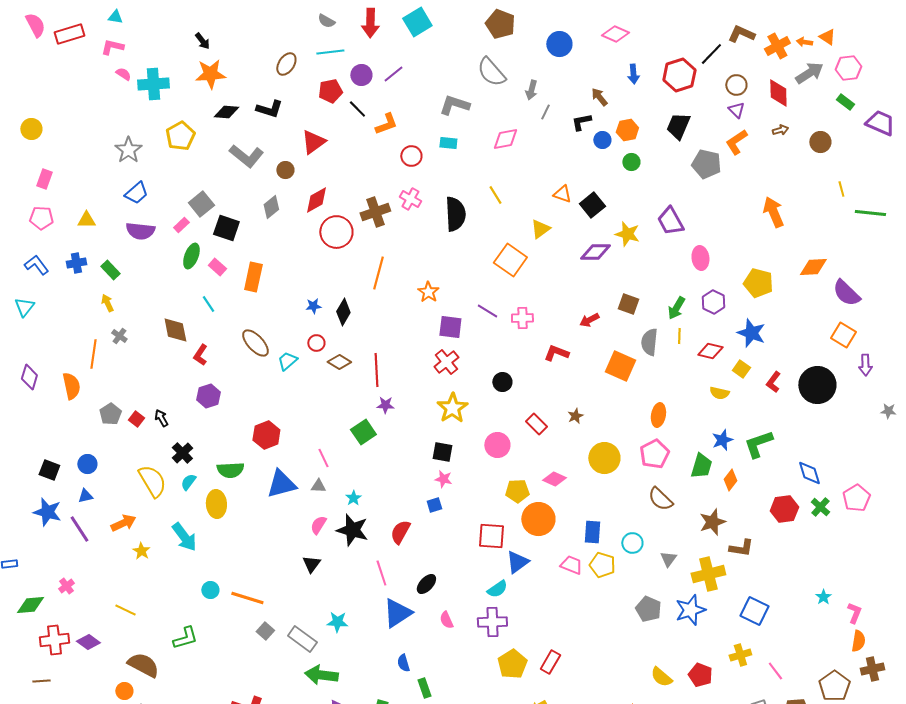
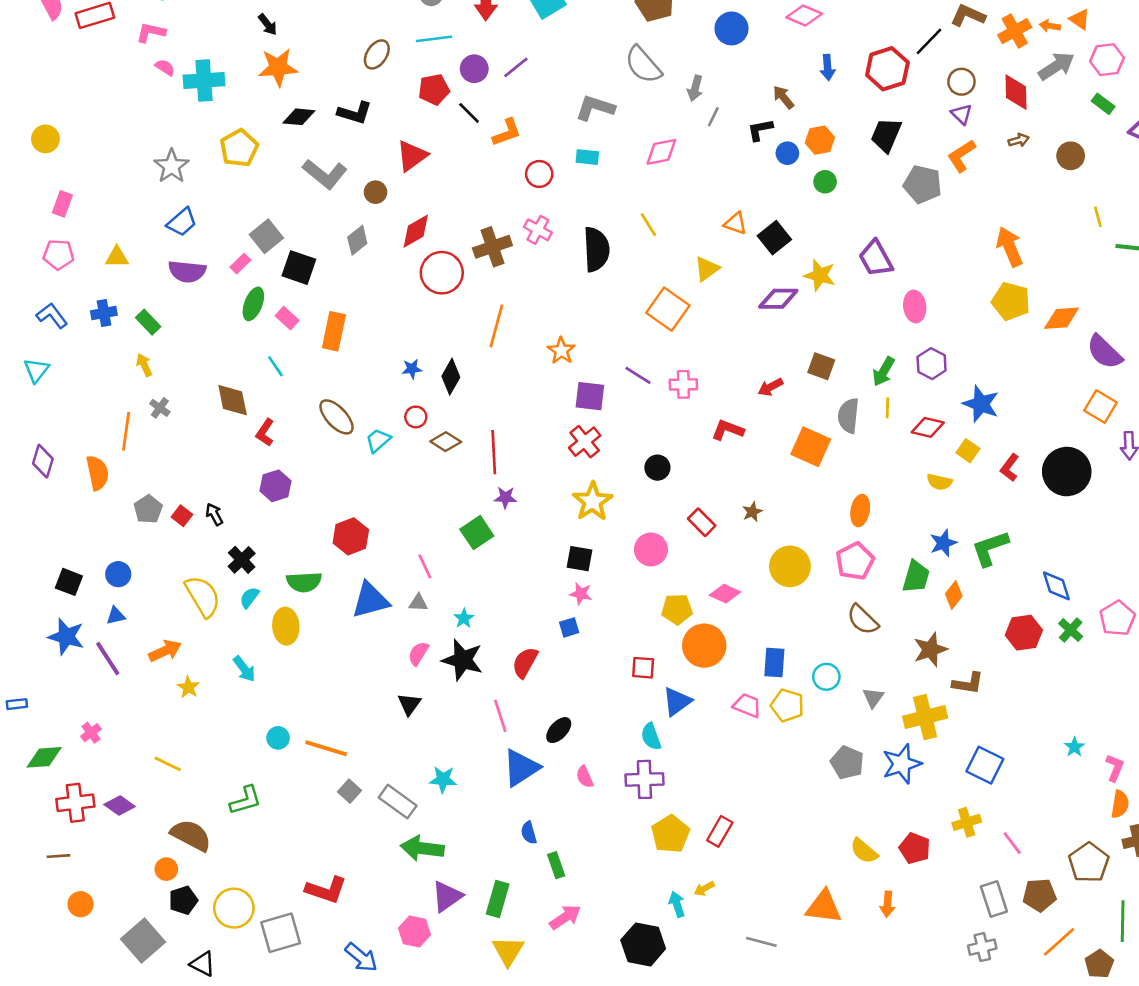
yellow pentagon: (758, 283) -> (1011, 301), moved
red square: (491, 536) -> (643, 668), size x0.7
cyan arrow: (184, 537) -> (244, 669), size x0.7
cyan semicircle: (497, 589) -> (651, 737), turned 105

